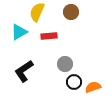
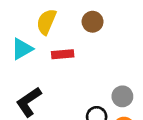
gray circle: (65, 64) -> (122, 96), moved

